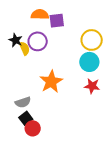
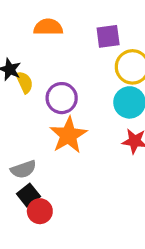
purple square: (57, 21) -> (108, 36), moved
purple circle: (38, 41) -> (62, 98), moved

